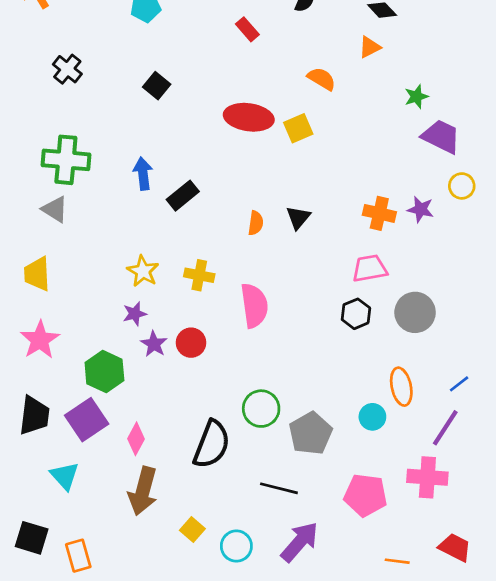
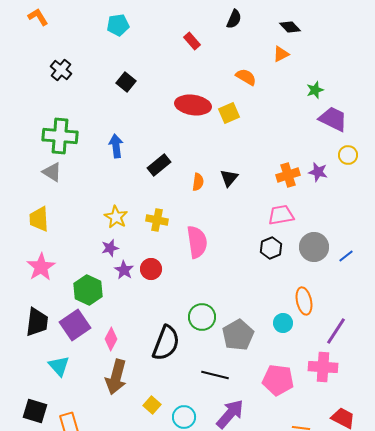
black rectangle: (183, 196) -> (159, 165), moved
orange cross: (379, 213) -> (288, 175), turned -30
blue line: (459, 384) -> (346, 256), moved

